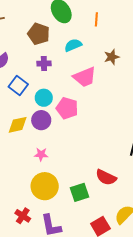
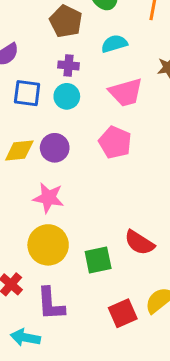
blue square: (18, 86) -> (27, 93), turned -36
cyan circle: (44, 98) -> (67, 96), moved
pink pentagon: (67, 108) -> (115, 142), moved
pink star: (41, 154) -> (48, 198), size x1.5

